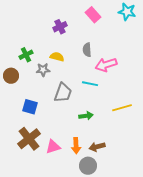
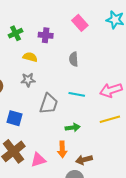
purple cross: (60, 27) -> (46, 35), turned 32
green cross: (26, 55) -> (16, 33), moved
yellow semicircle: (57, 57) -> (30, 57), moved
pink arrow: (106, 65) -> (111, 90), moved
orange arrow: (76, 146) -> (62, 149), moved

